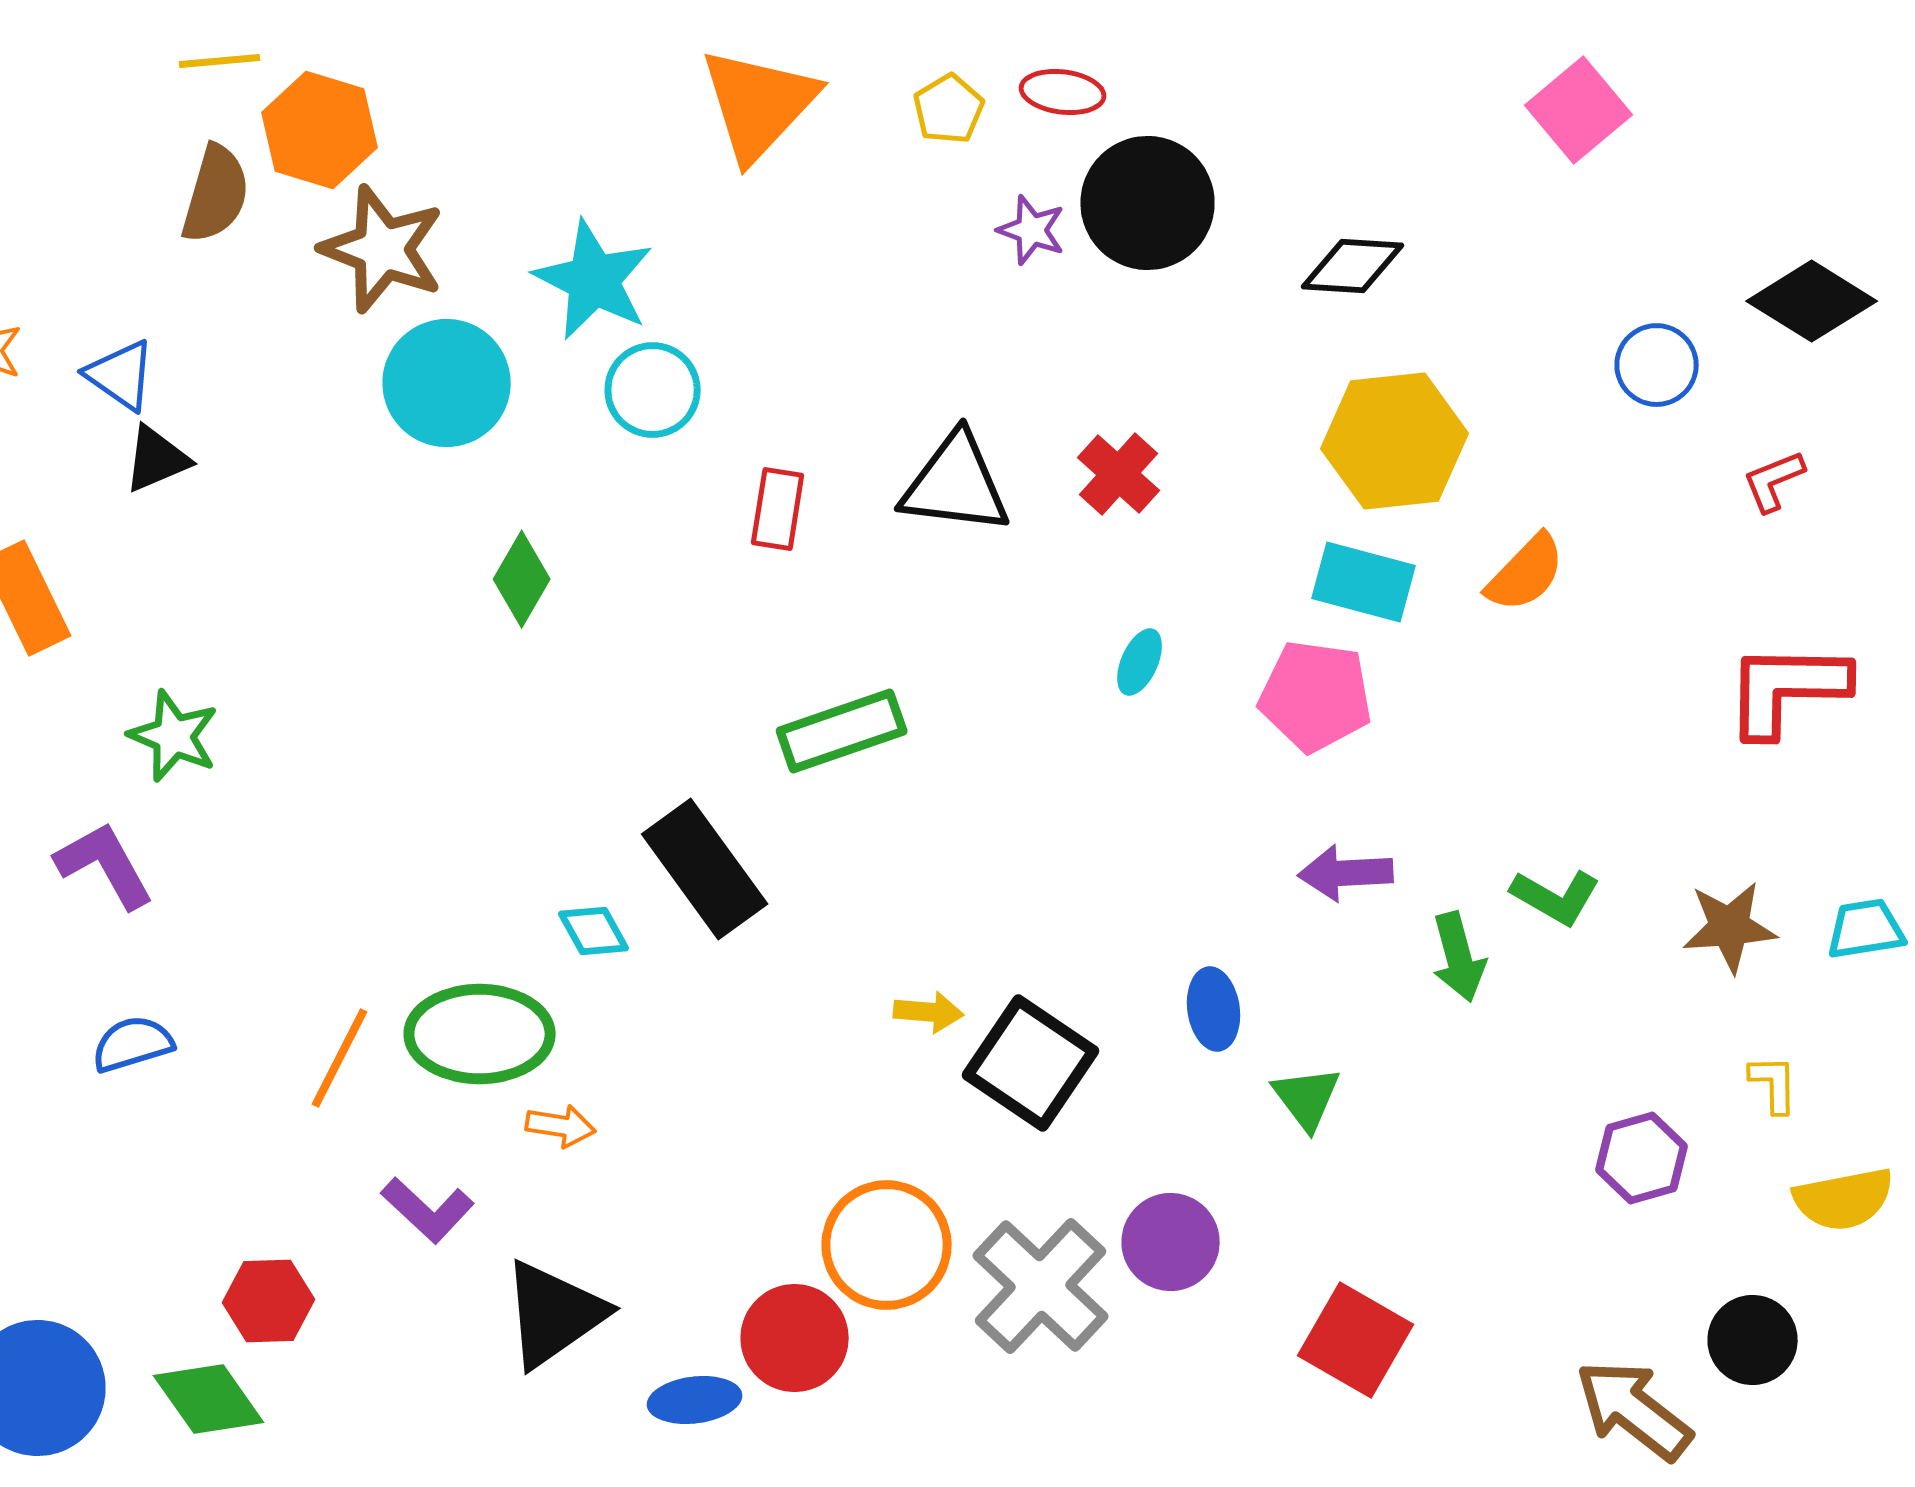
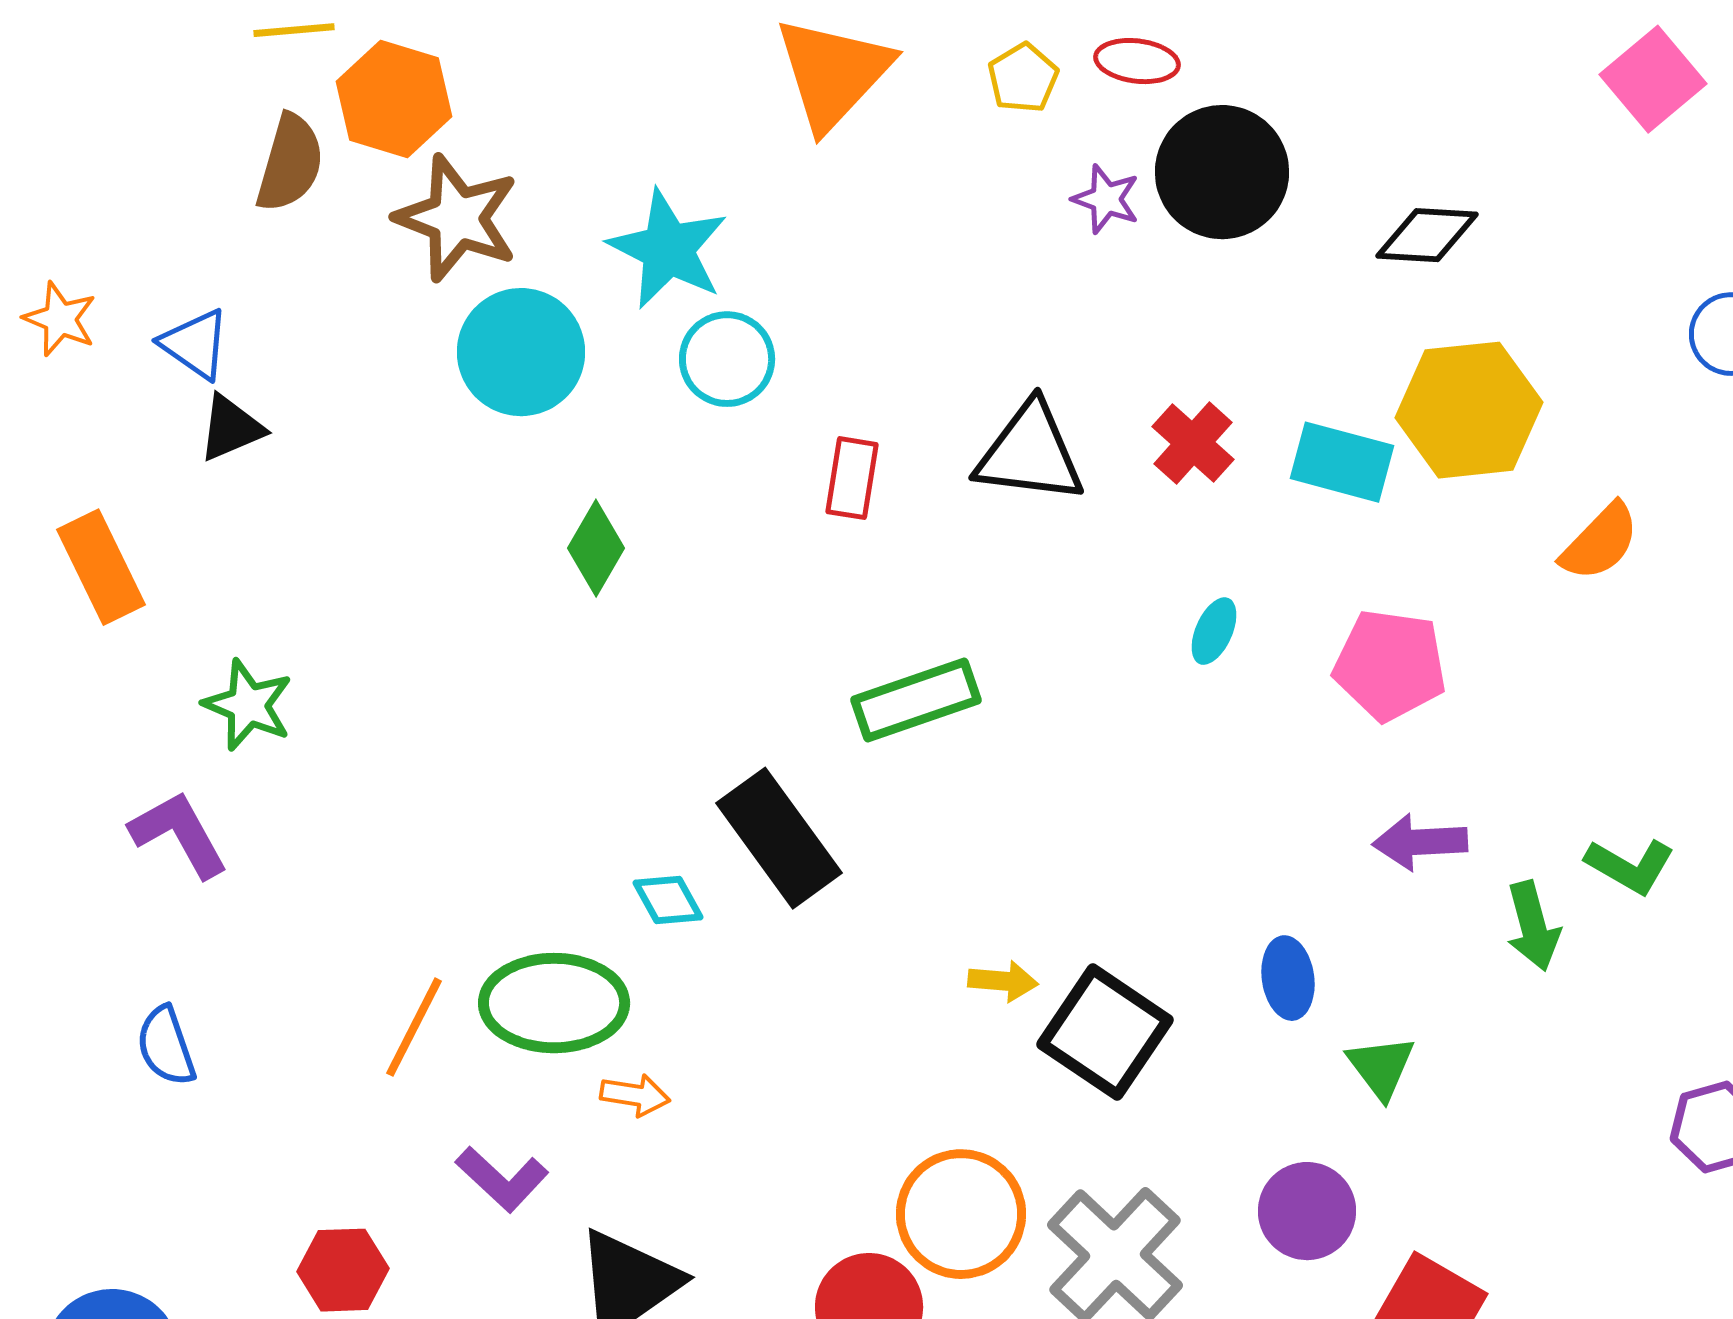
cyan rectangle: (1364, 582) -> (1342, 462), moved
blue semicircle: (133, 1044) -> (166, 1046), moved, turned -92
purple circle: (1171, 1242) -> (1307, 1211), moved

